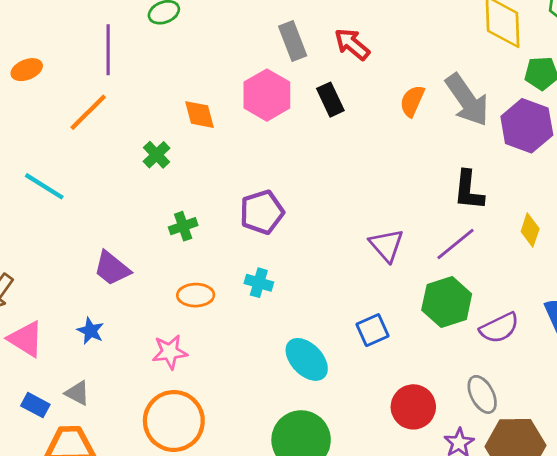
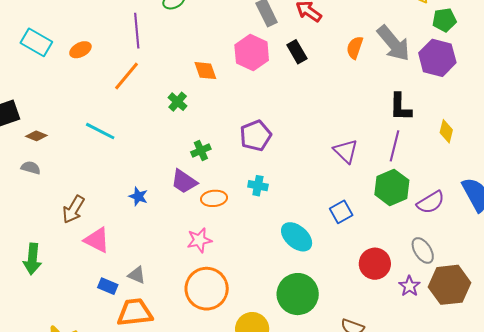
purple line: (456, 244) -> (394, 146), turned -32
purple trapezoid: (112, 268) -> (184, 181), moved
blue star: (90, 331) -> (138, 196), moved

